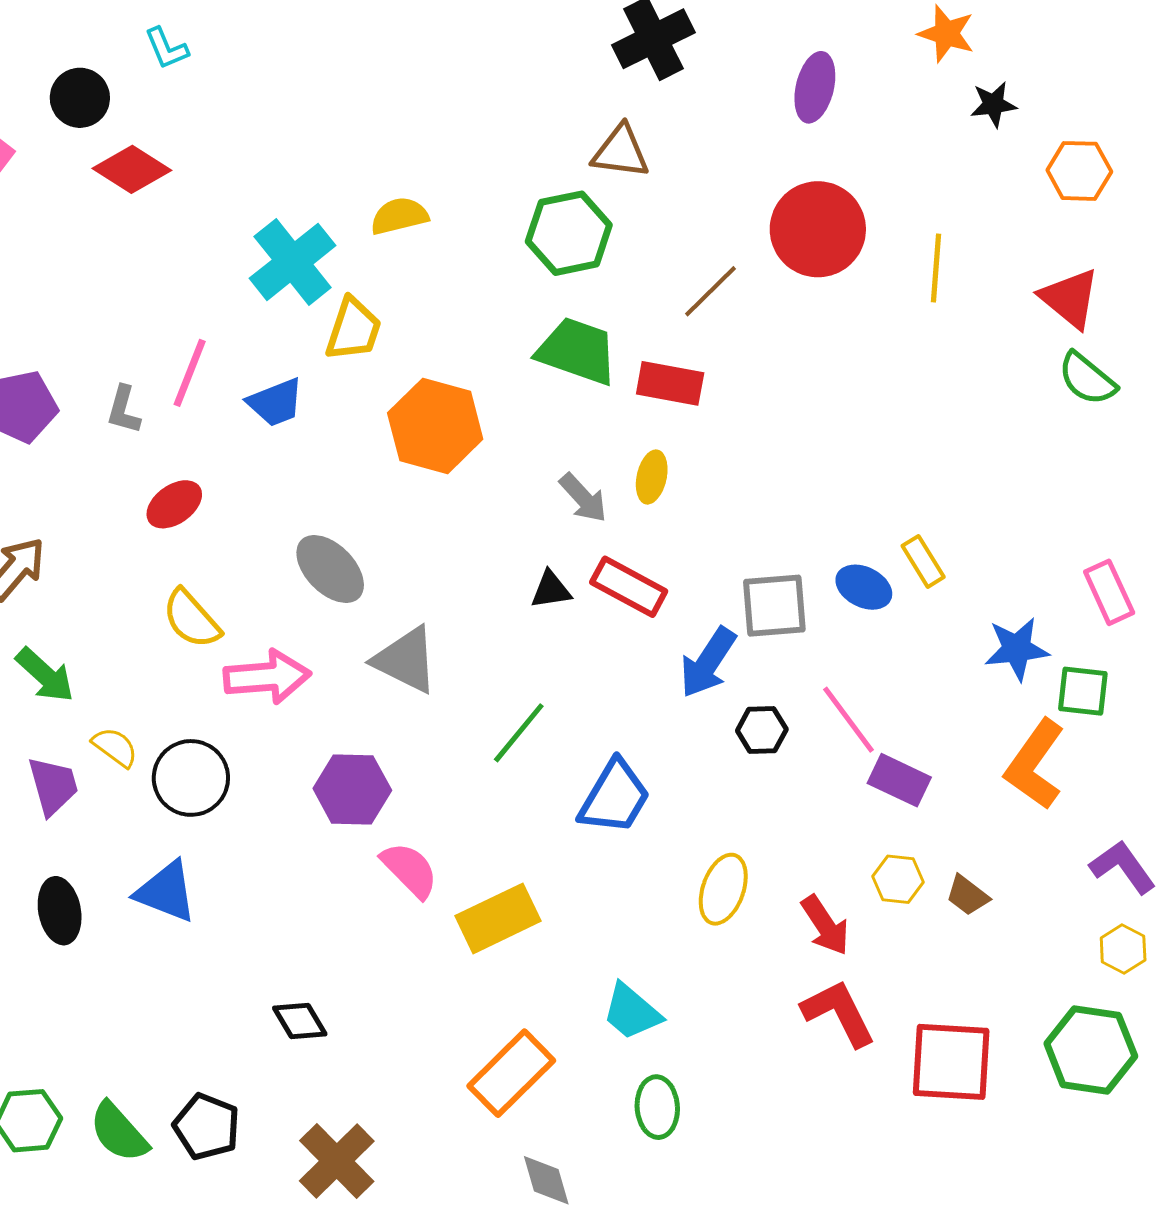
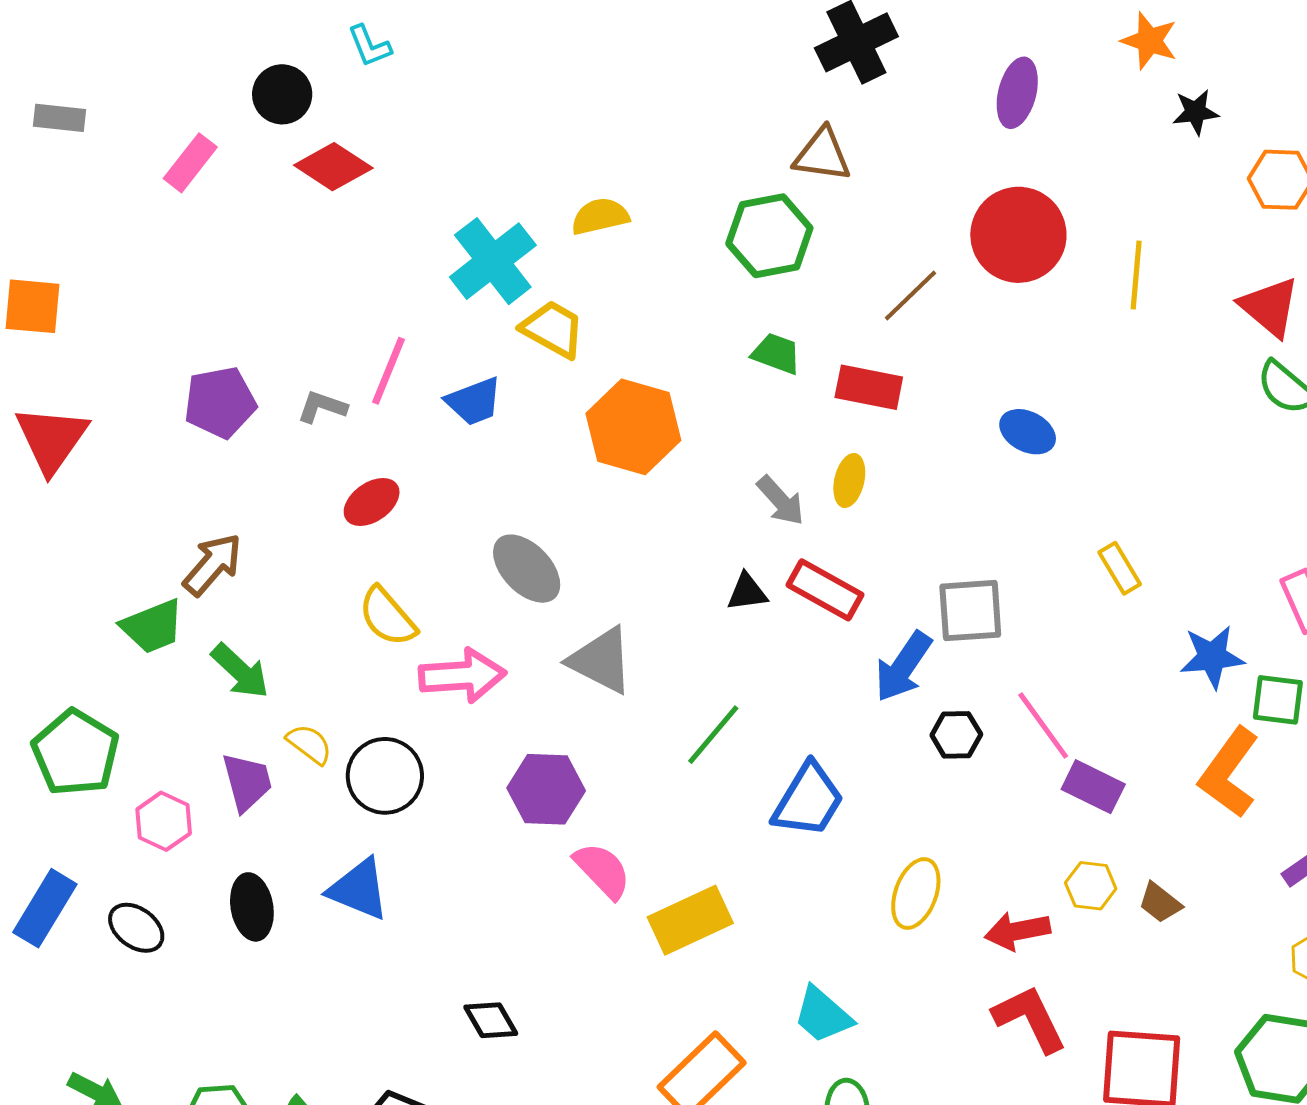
yellow trapezoid: (353, 329) -> (553, 329), turned -80
green trapezoid: (577, 351) -> (776, 354), size x0.6
gray L-shape: (124, 410) -> (322, 407), turned 93
blue ellipse: (864, 587) -> (1028, 432), moved
red arrow: (825, 925) -> (1017, 931), turned 112

